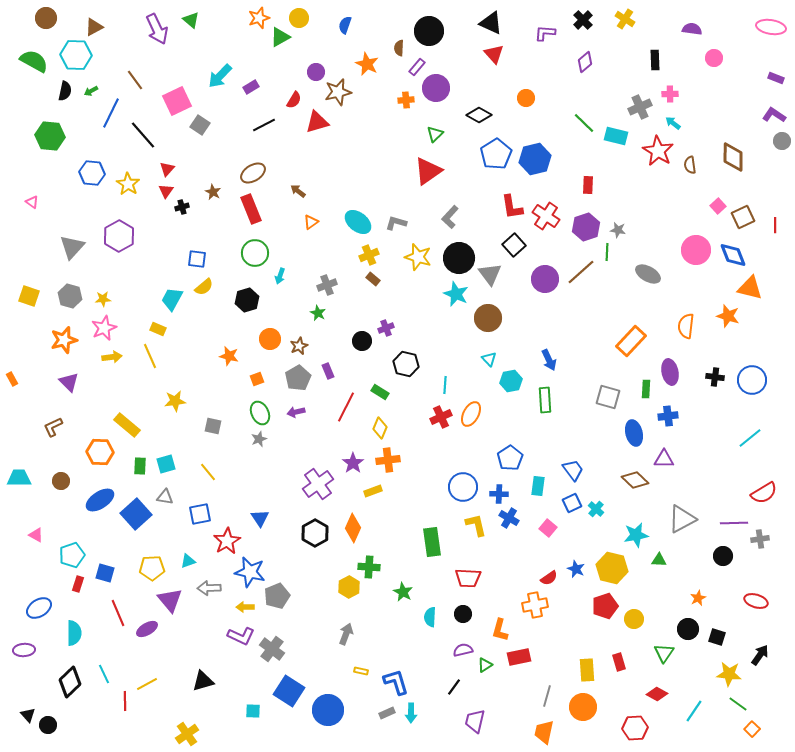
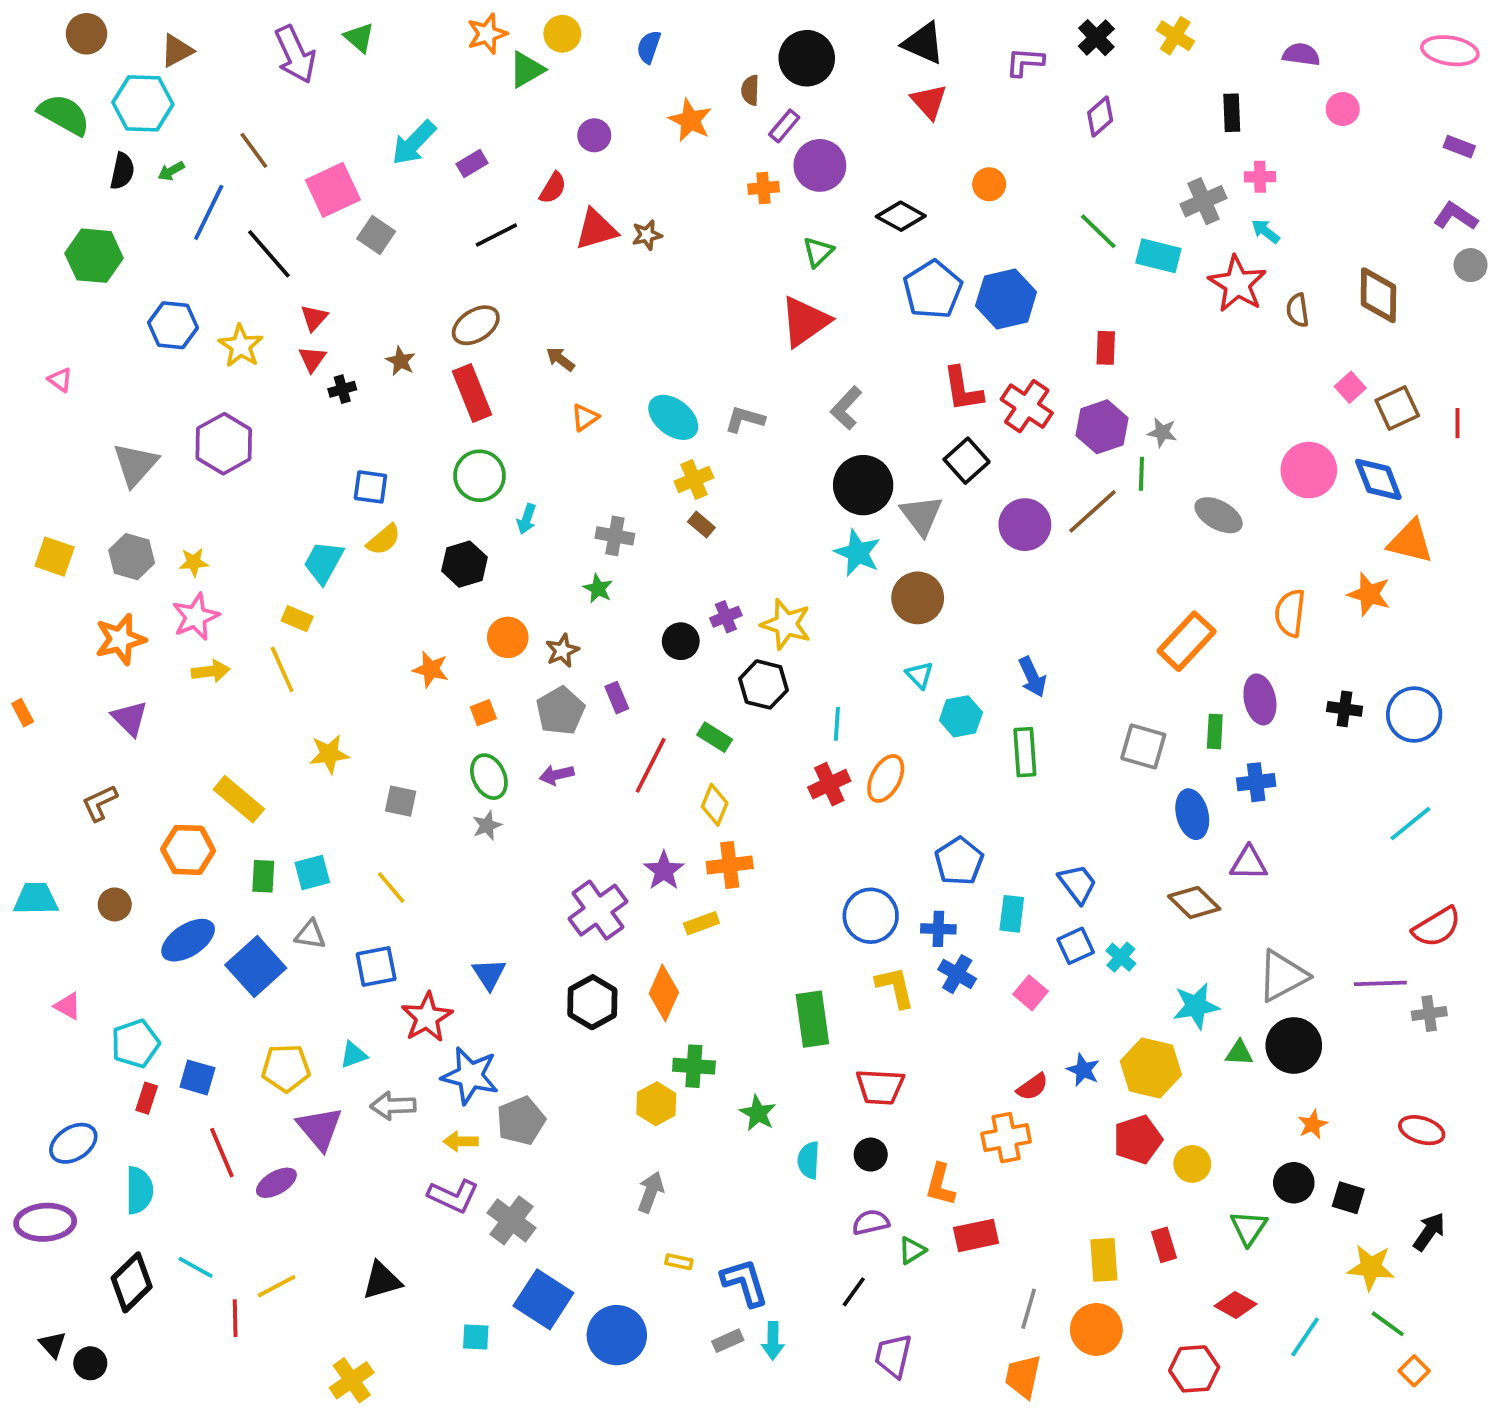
brown star: (338, 92) -> (647, 235), moved, size x0.6
yellow star: (418, 257) -> (786, 624), moved
gray cross: (327, 285) -> (615, 536), turned 30
black circle: (723, 556) -> (1294, 1045), moved, size x1.5
purple ellipse: (24, 650) -> (45, 1222), size x1.4
cyan line: (104, 674) -> (196, 1267), turned -36

